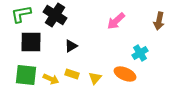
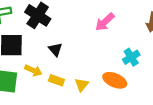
black triangle: (71, 46) -> (55, 49), turned -40
yellow arrow: (51, 79) -> (33, 70), moved

